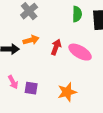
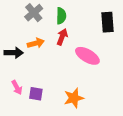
green semicircle: (77, 14) -> (61, 16), moved
red arrow: (56, 47) -> (62, 37), moved

